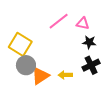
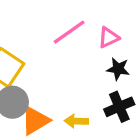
pink triangle: (83, 23) -> (109, 37), turned -40

